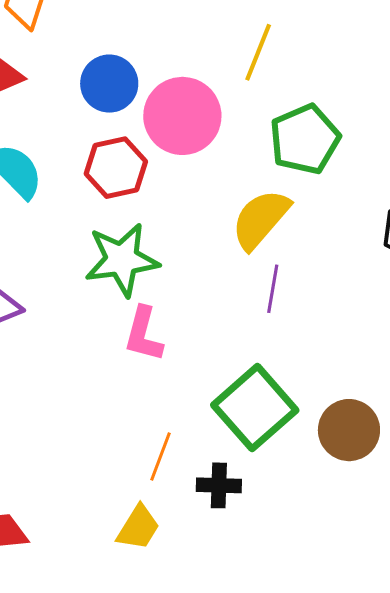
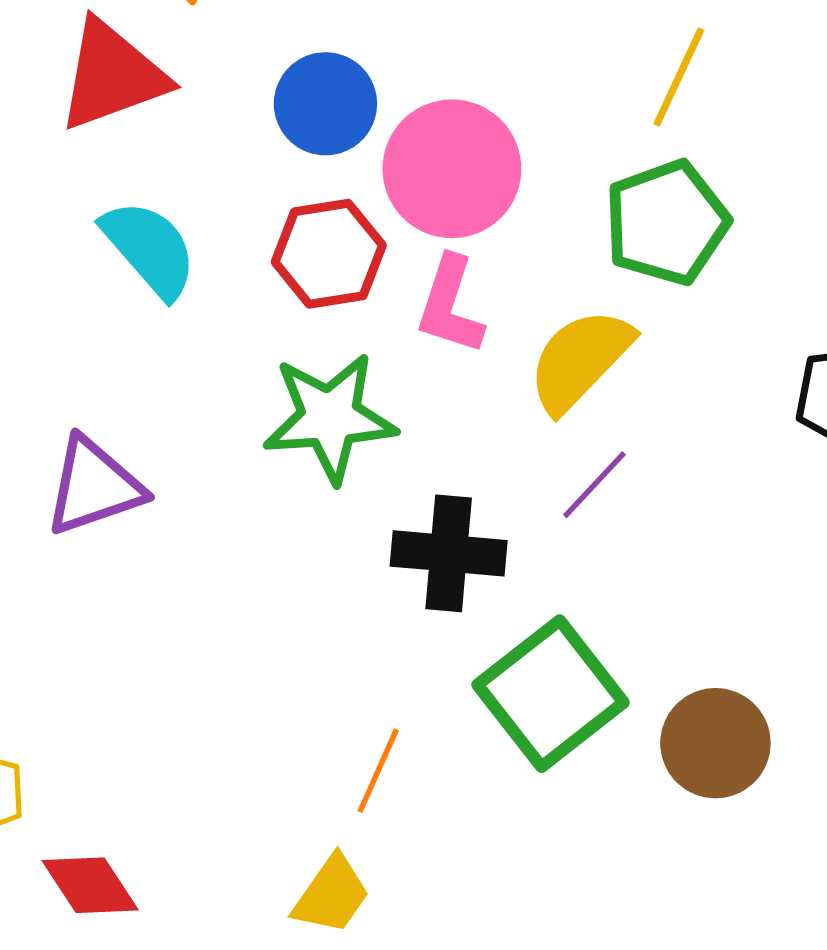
yellow line: (258, 52) -> (679, 77), moved
purple line: (273, 289) -> (594, 485), turned 30
pink L-shape: (144, 334) -> (450, 305), moved
black cross: (219, 485) -> (449, 553), moved, size x1.4

